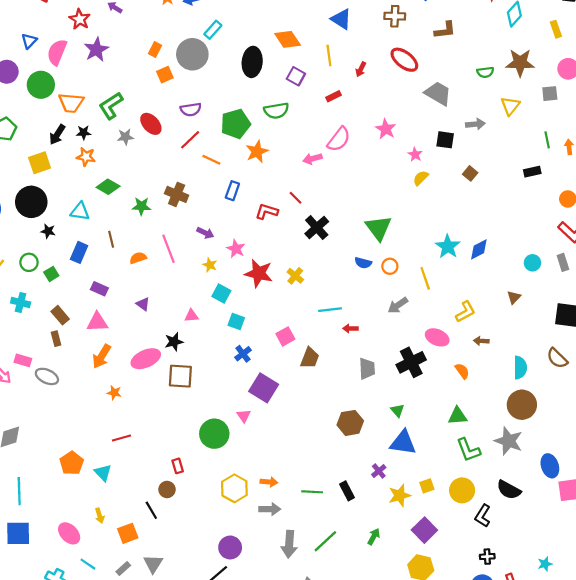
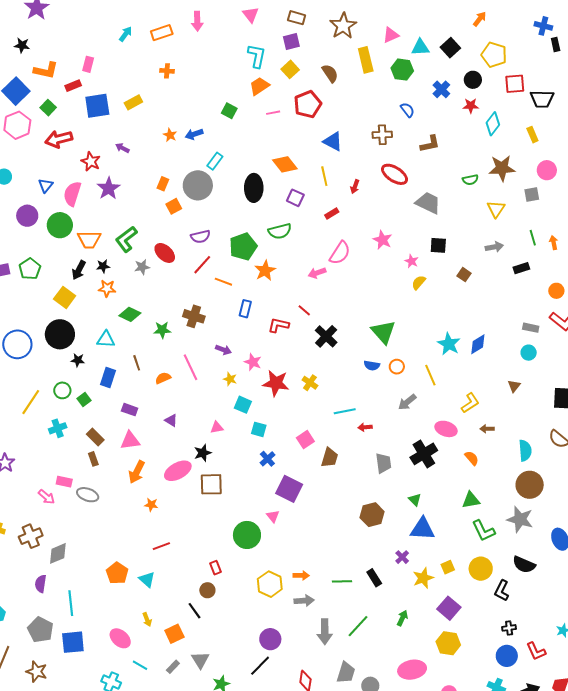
gray arrow: (475, 124) -> (494, 247), moved
yellow square: (40, 163) -> (65, 297), turned -30
gray rectangle: (563, 262) -> (531, 328), moved, turned -56
cyan cross: (21, 303) -> (58, 428), turned -30

